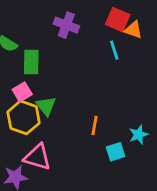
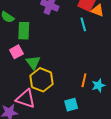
yellow hexagon: (24, 117) -> (42, 80), moved
orange line: (95, 125) -> (84, 80), moved
cyan square: (116, 152) -> (71, 105), moved

